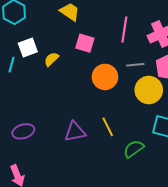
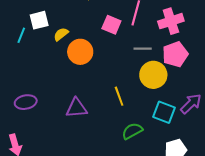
pink square: (85, 43) -> (111, 25), moved
orange circle: (105, 77) -> (80, 52), moved
yellow line: (108, 127) -> (119, 96), moved

